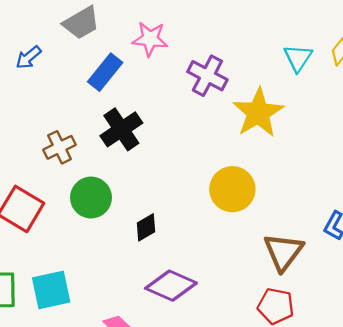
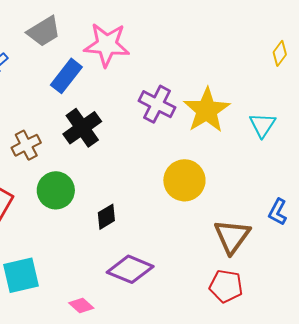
pink star: (150, 39) -> (107, 45), size x1.4
cyan triangle: (298, 58) -> (262, 125), moved
purple cross: (207, 76) -> (157, 104), moved

